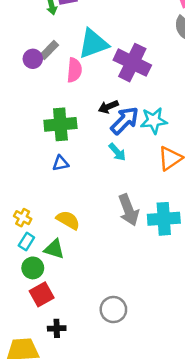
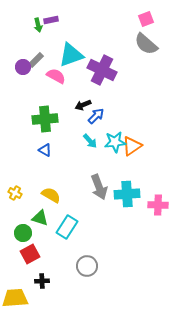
pink semicircle: (74, 70) -> (56, 76), turned -66
blue arrow: (125, 121) -> (96, 116), size x0.7
cyan star: (154, 121) -> (115, 142), moved
blue triangle: (60, 163) -> (45, 150), turned 40
cyan rectangle: (26, 241) -> (67, 227), moved, size x1.6

